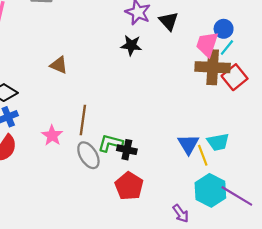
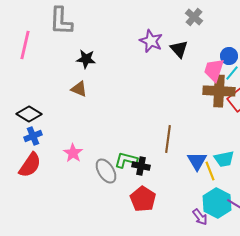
black star: (131, 45) -> (86, 59), moved
brown line: (83, 120) -> (168, 139), moved
purple arrow: (181, 213) -> (200, 217), moved

